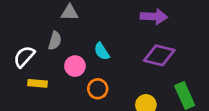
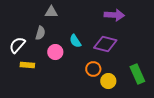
purple diamond: (159, 55) -> (105, 44), moved
orange circle: (98, 89) -> (93, 69), moved

